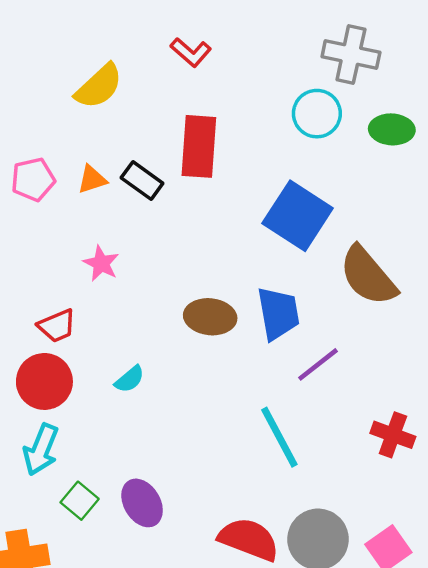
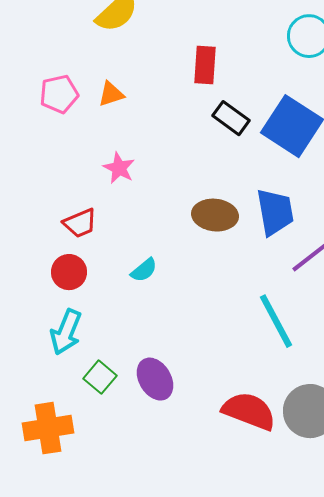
red rectangle: (199, 146) -> (205, 65), size x0.7
black rectangle: (142, 181) -> (231, 118), moved
red circle: (44, 381) -> (69, 272), size x0.7

